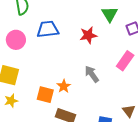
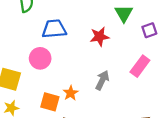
pink circle: (16, 40) -> (40, 58), moved
gray arrow: (92, 74) -> (102, 80), turned 60

